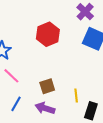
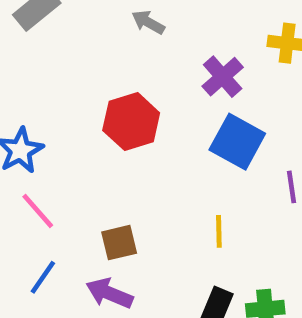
yellow line: (76, 96) -> (219, 231), moved

